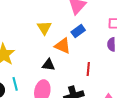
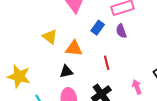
blue rectangle: (78, 31) -> (98, 28), moved

